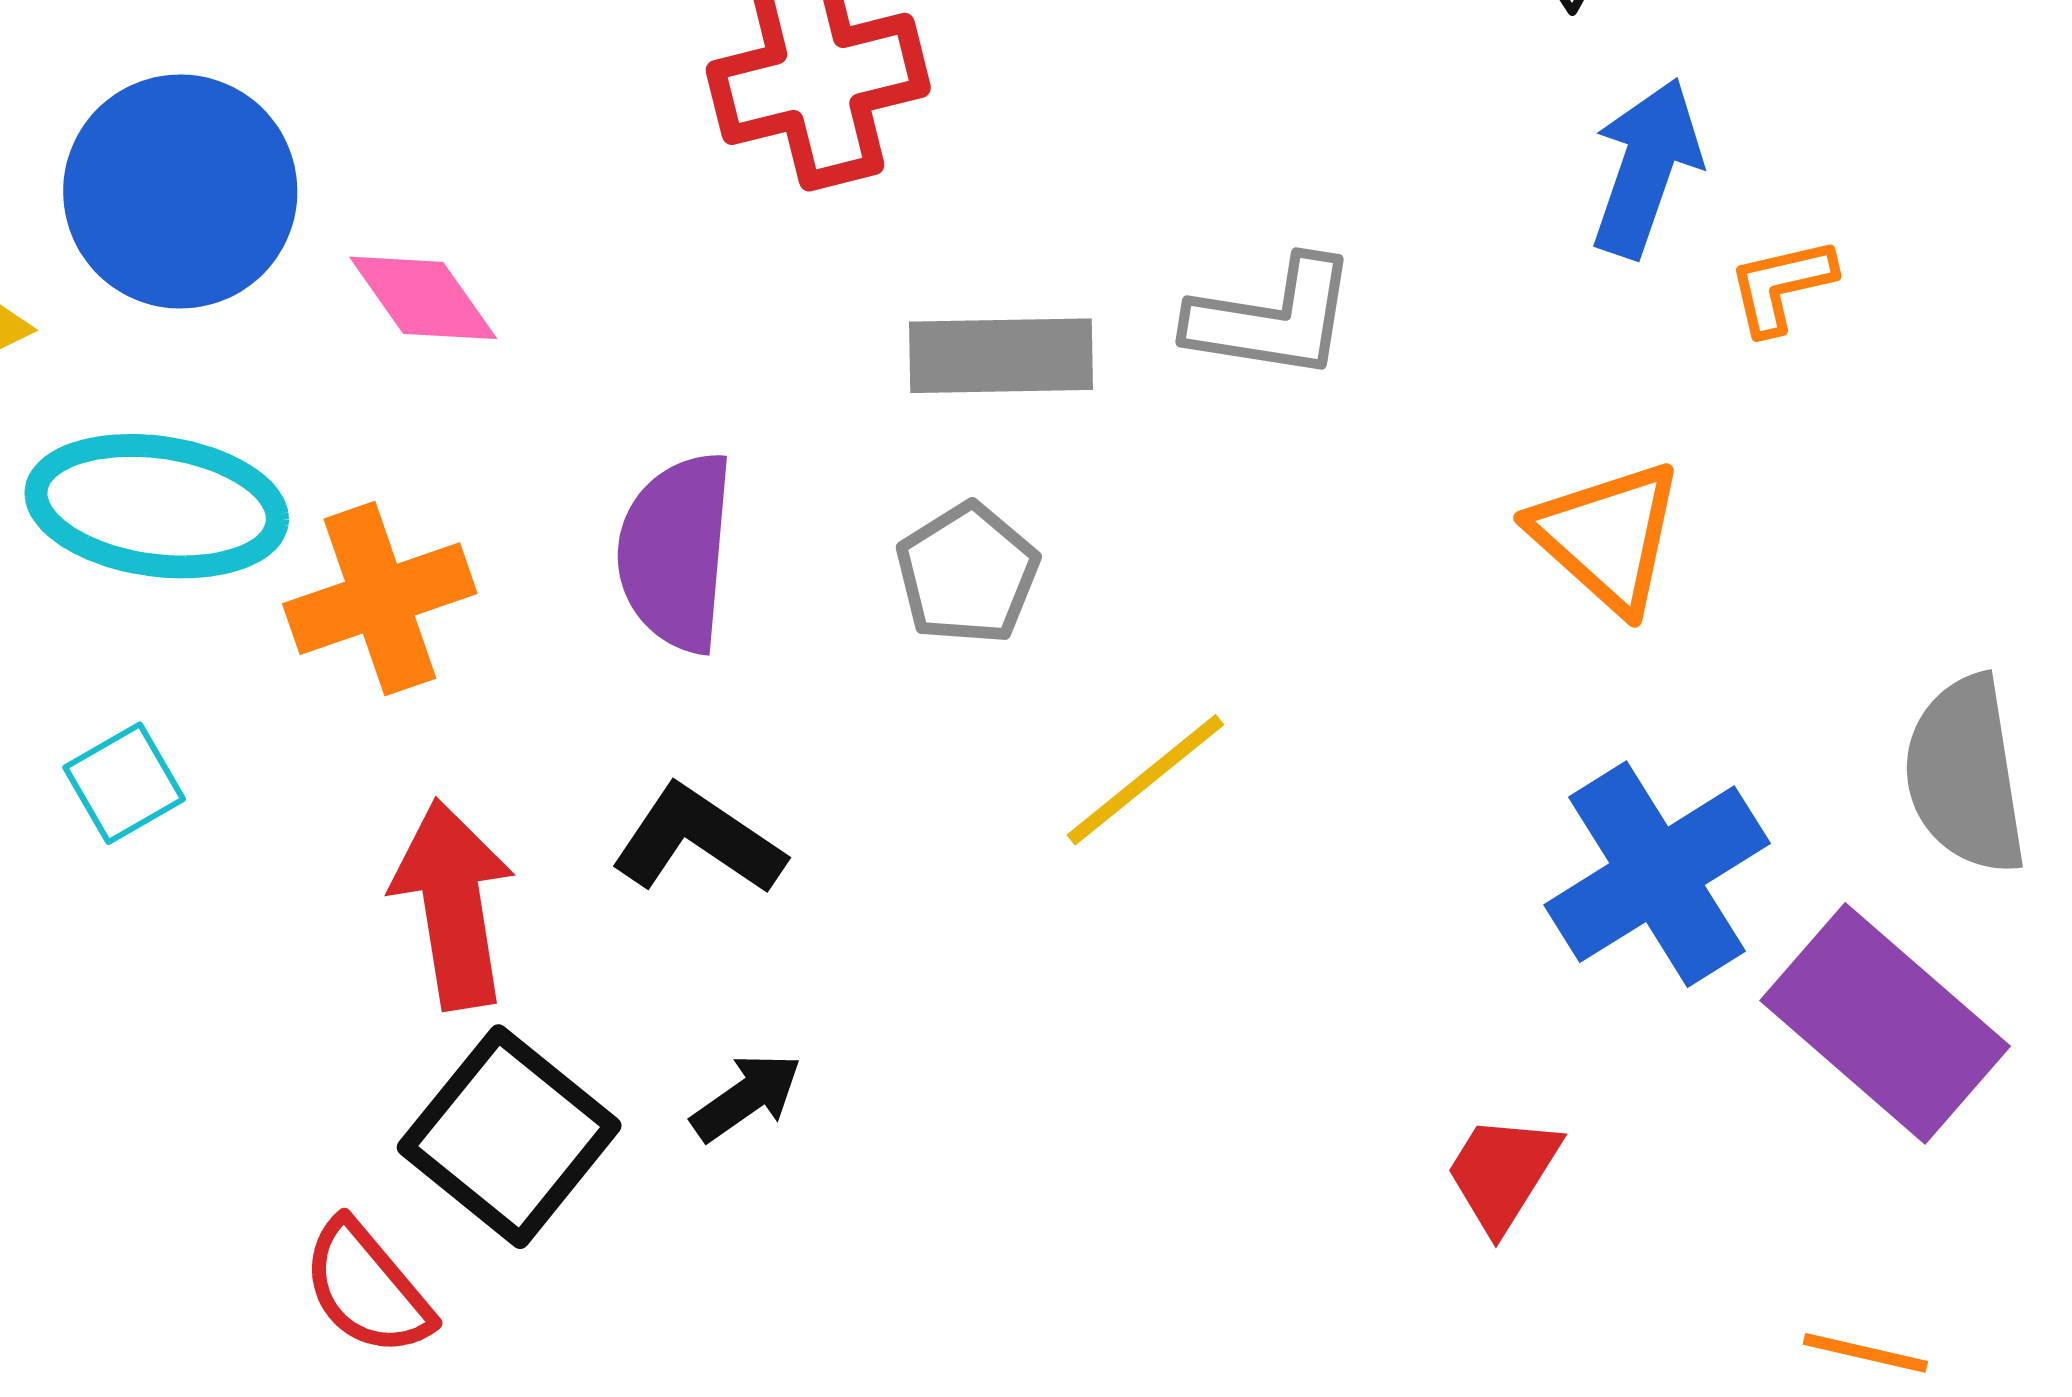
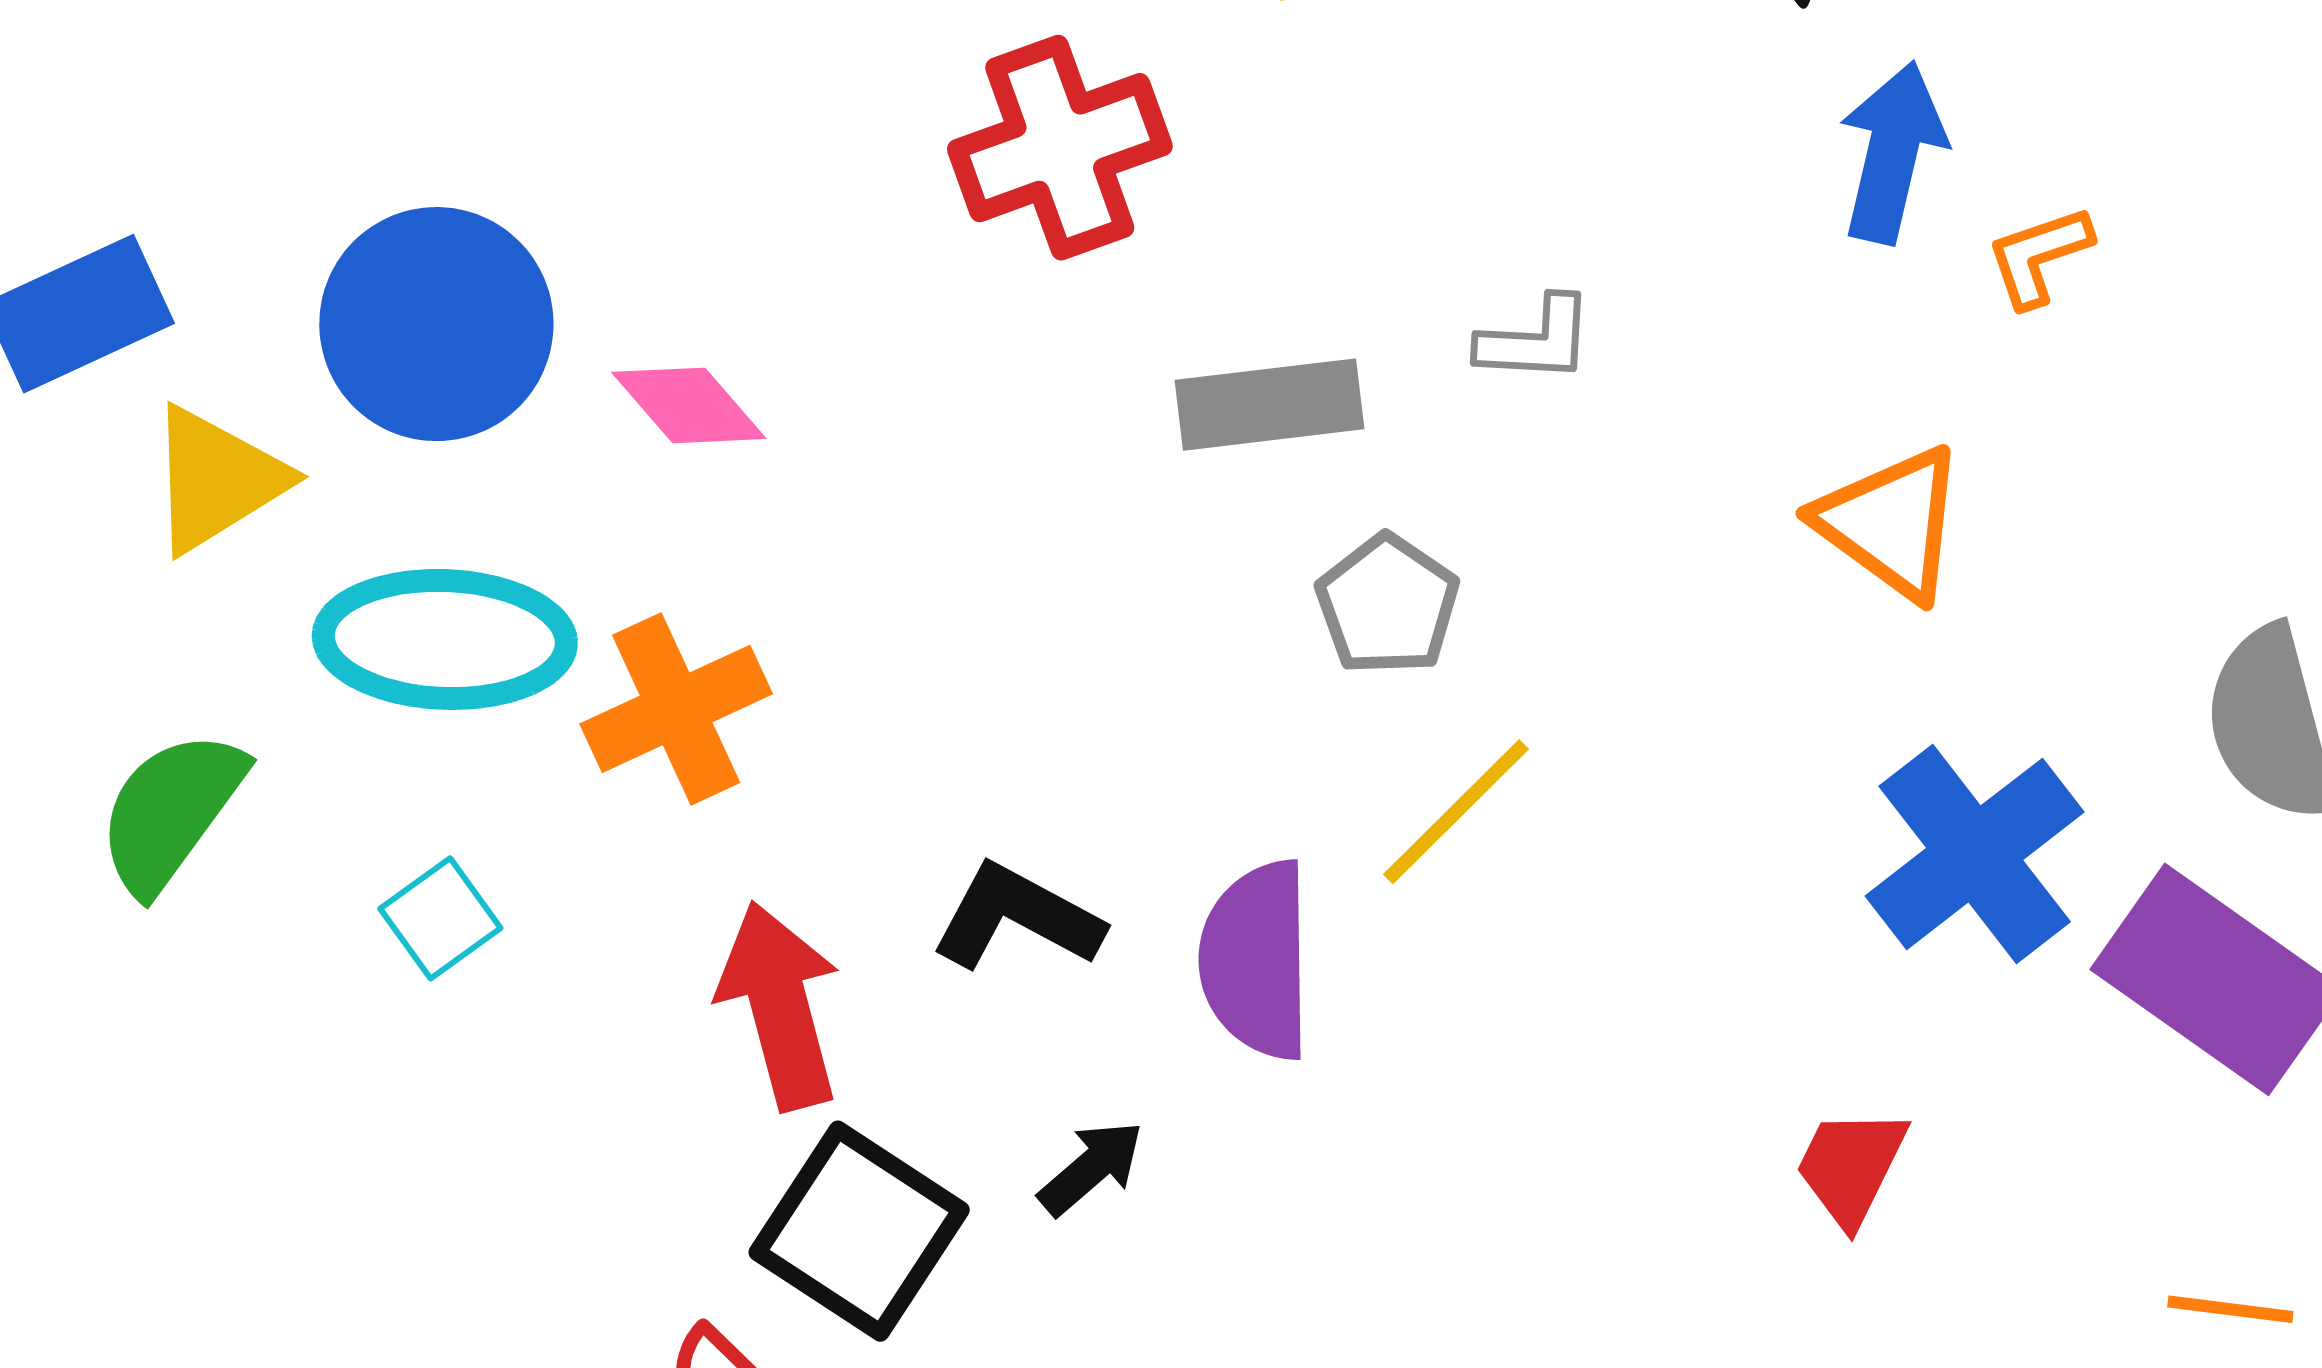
gray L-shape: (1272, 319) -> (1536, 340), size x0.7
purple semicircle: (676, 552) -> (1256, 960), moved
gray pentagon: (967, 574) -> (1388, 605), moved

